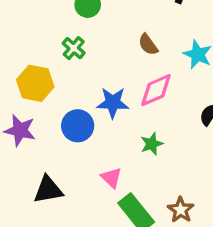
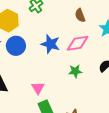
blue circle: (78, 126) -> (16, 46), moved
green star: (152, 144) -> (75, 71), moved

